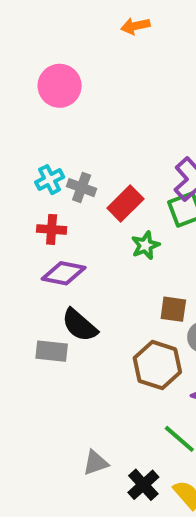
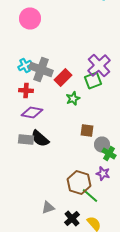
gray cross: (82, 188) -> (41, 70), size x1.6
gray rectangle: (52, 351) -> (26, 140), moved
brown hexagon: (157, 365) -> (79, 182), moved

